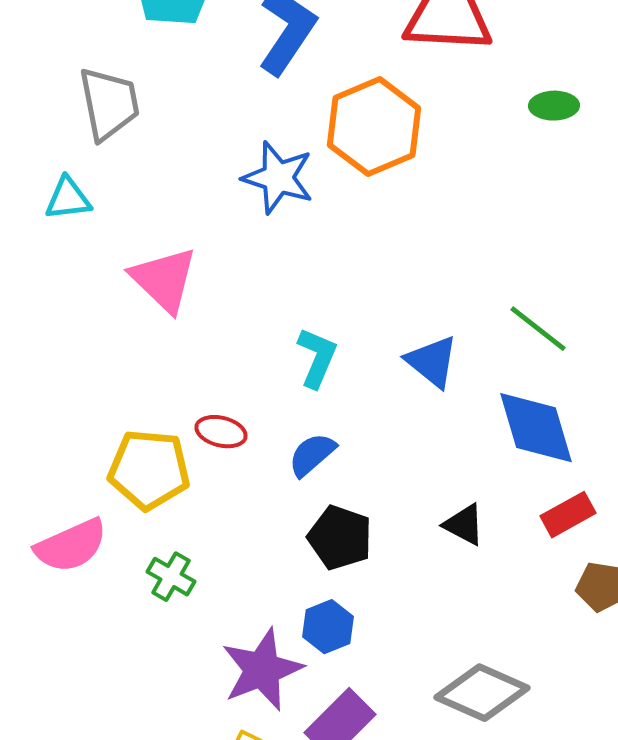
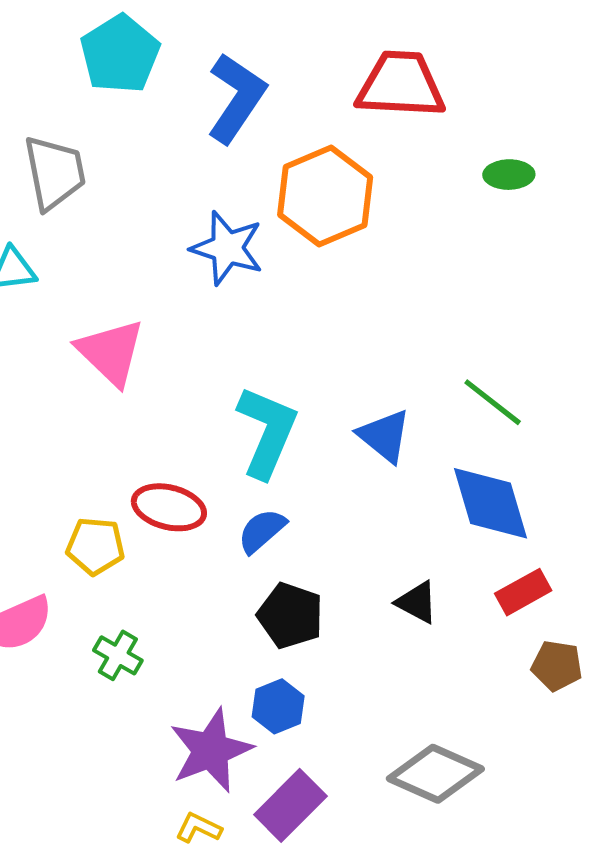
cyan L-shape: (317, 358) -> (267, 432), size x1.5
red ellipse: (221, 432) -> (169, 507), size x1.4
yellow pentagon: (149, 470) -> (95, 546), size x0.7

